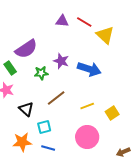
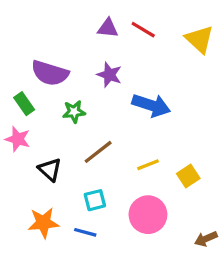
yellow triangle: (105, 35) -> (199, 39), moved
purple semicircle: (26, 49) -> (50, 73), turned 50
purple star: (61, 61) -> (109, 75), moved
cyan square: (44, 127) -> (95, 200), moved

